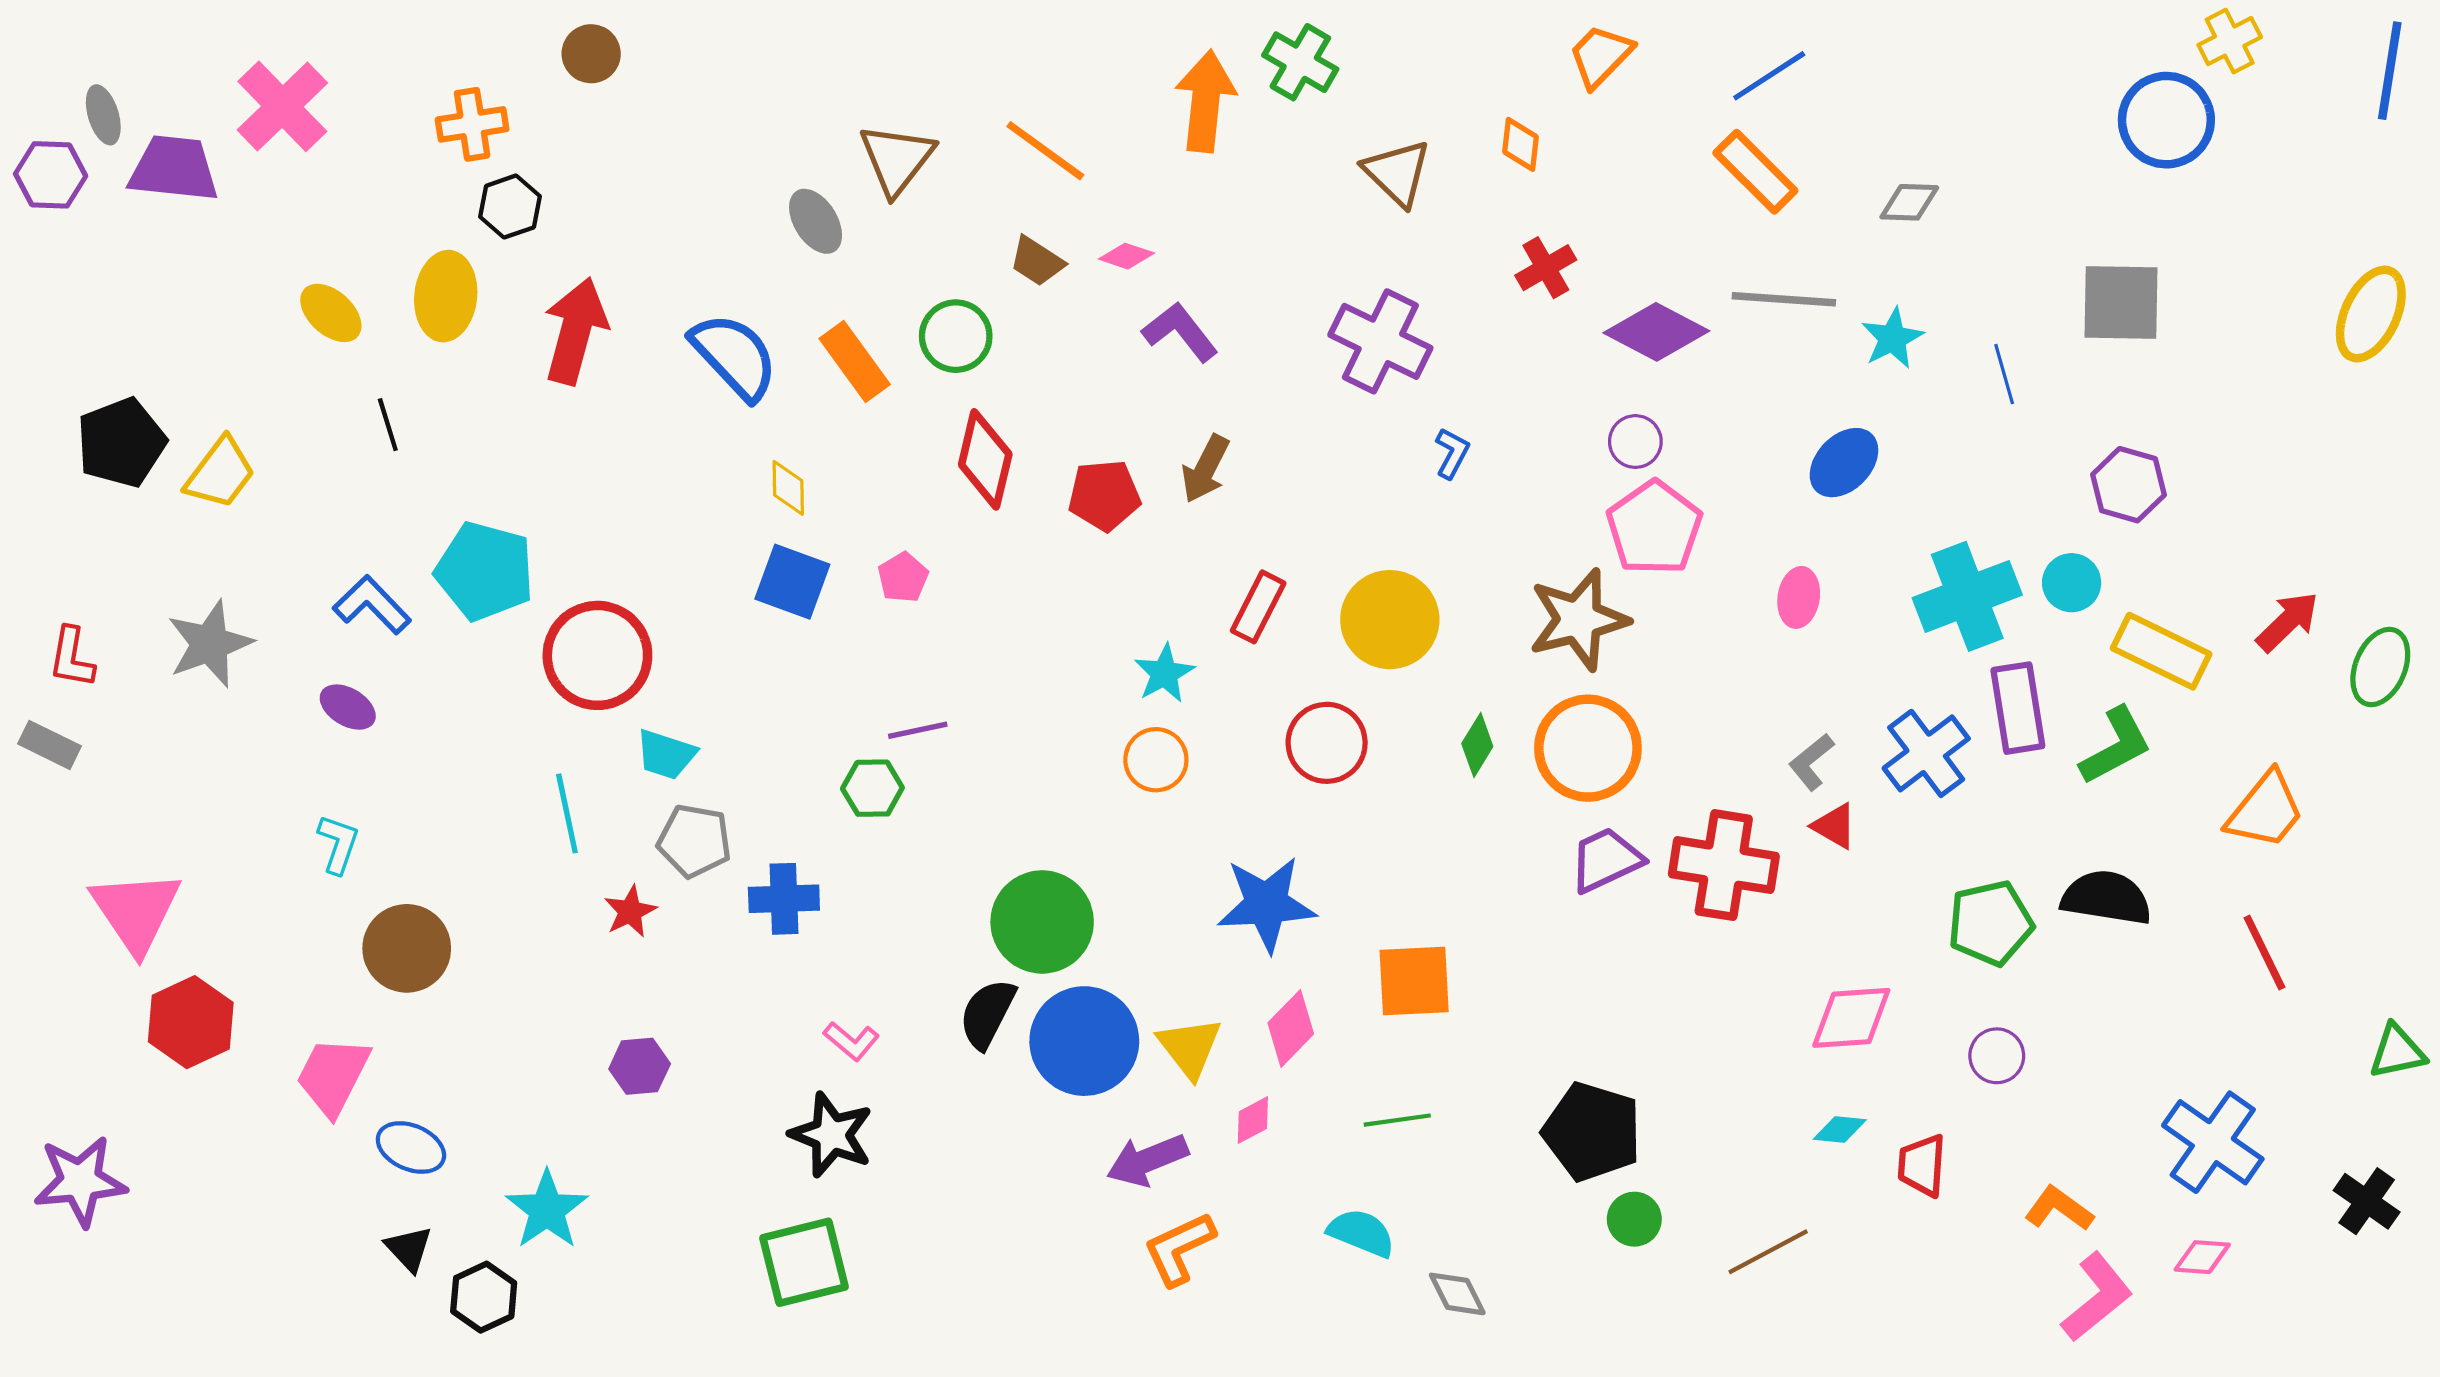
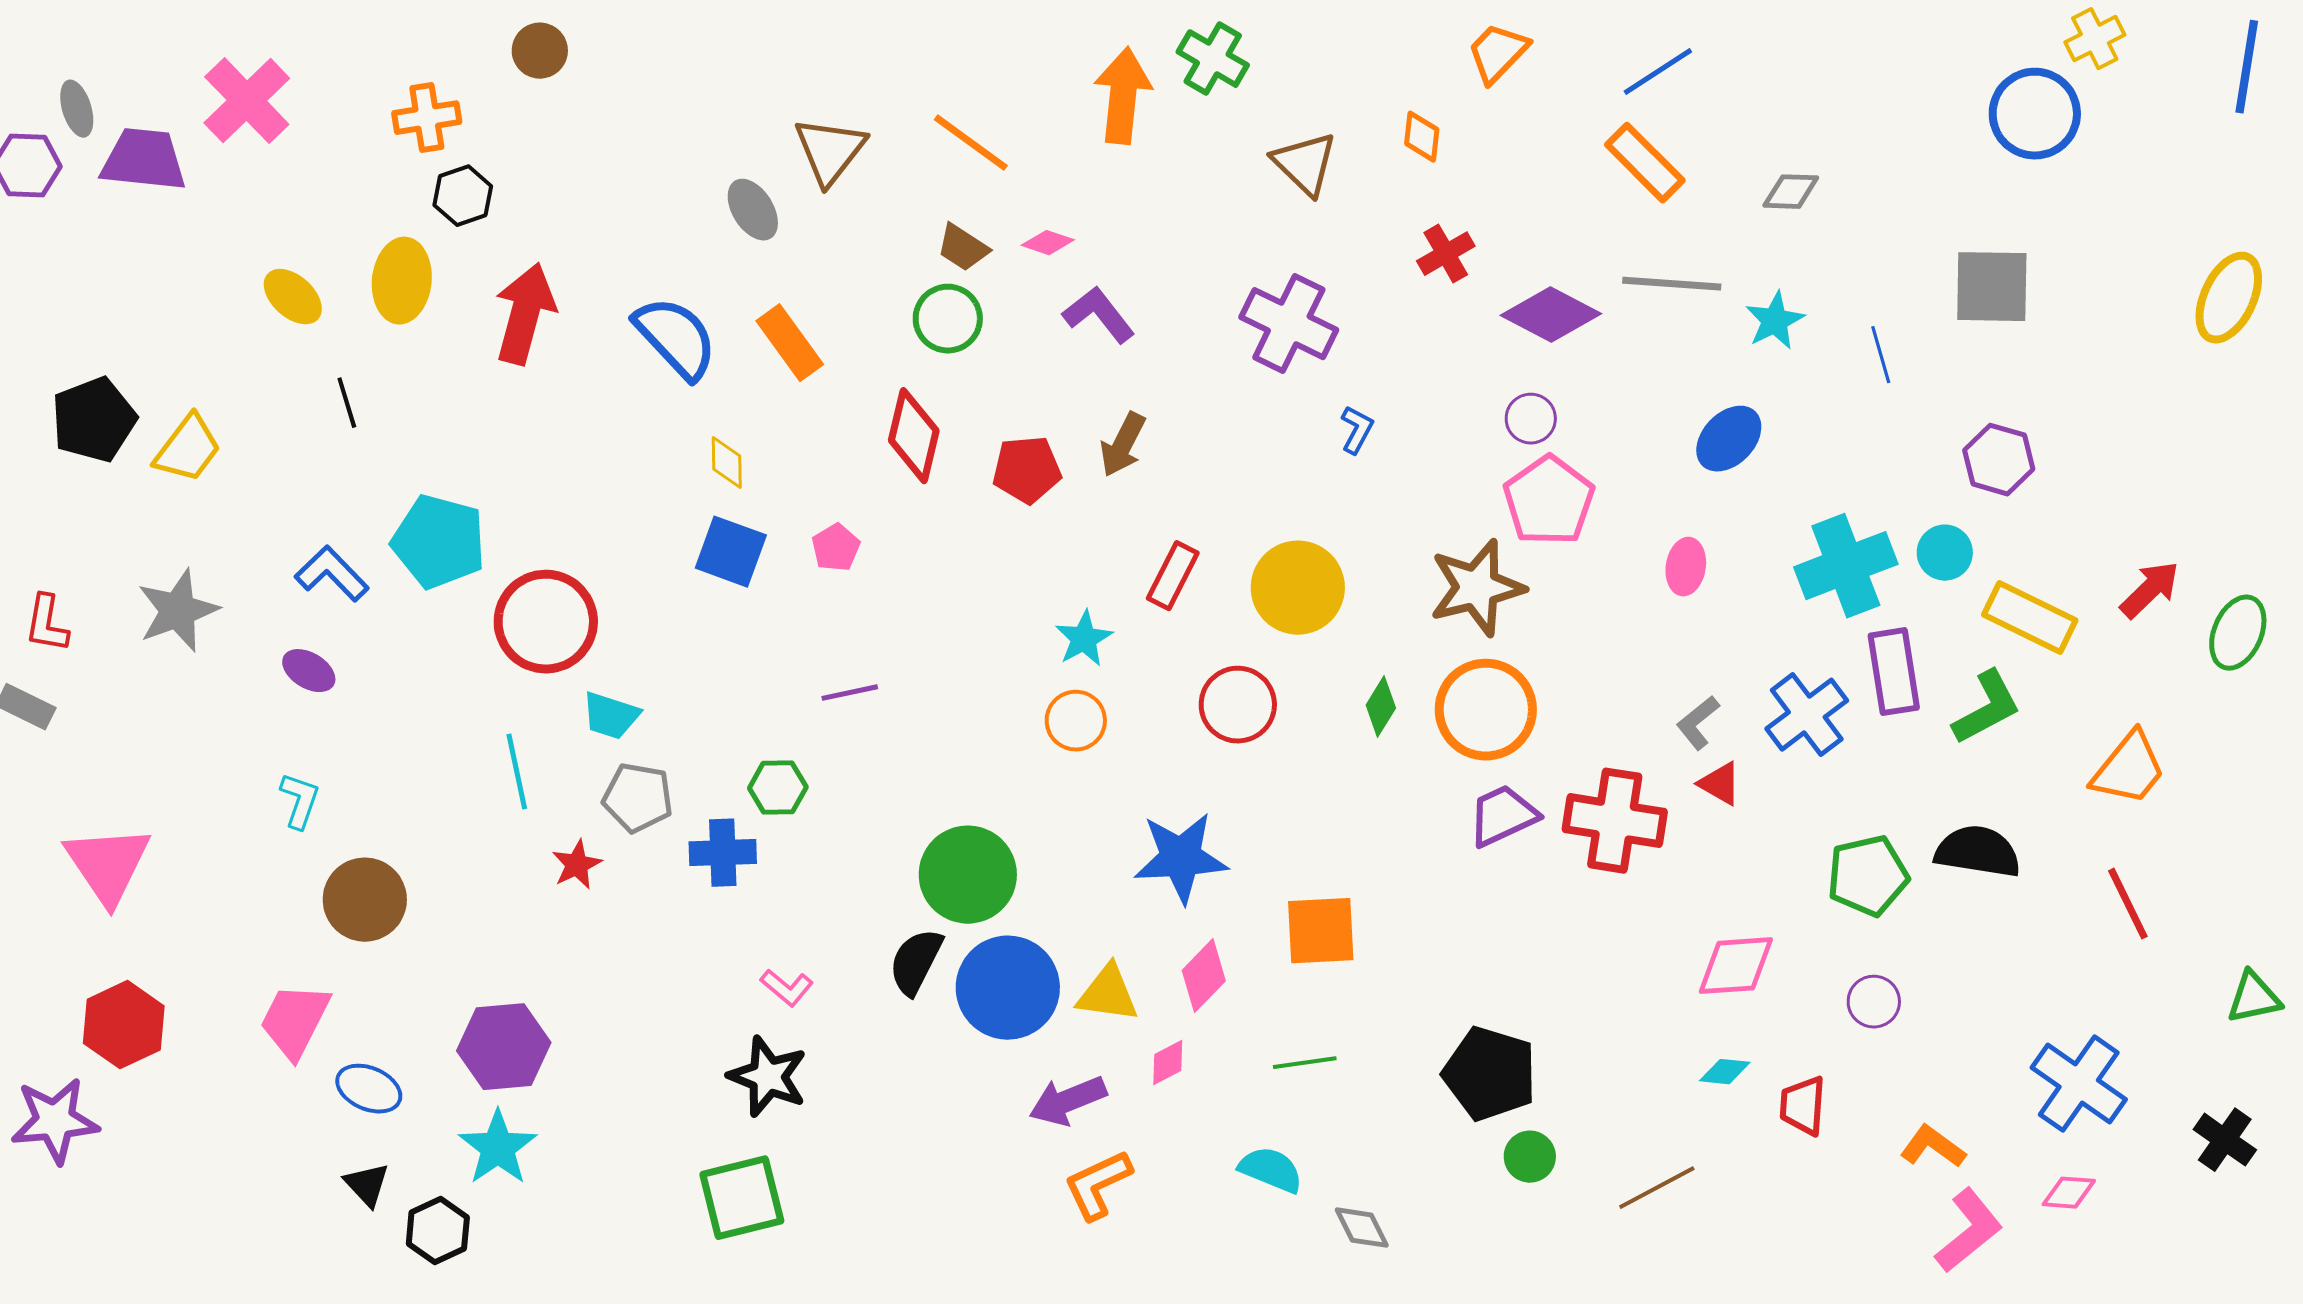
green circle: (956, 336) -> (948, 319), moved
green hexagon: (872, 788) -> (778, 788), moved
red hexagon: (191, 1022) -> (124, 1025), moved
yellow triangle: (1190, 1047) -> (1108, 994), turned -44
purple hexagon: (640, 1066) -> (504, 1047), moved, size x1.6

